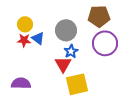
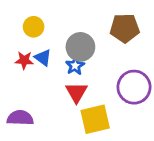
yellow circle: (25, 24) -> (34, 27), moved
purple circle: (105, 43) -> (134, 87), moved
blue star: (71, 51) -> (75, 66), moved

